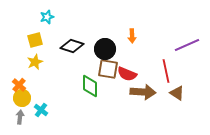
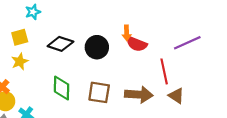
brown square: (108, 69) -> (99, 92), moved
red semicircle: (127, 74) -> (137, 44), moved
green diamond: (90, 86) -> (62, 88), moved

